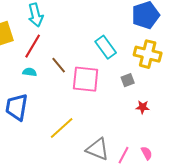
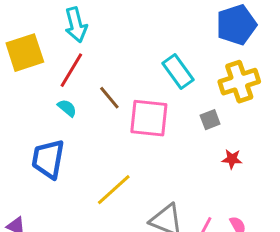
yellow cross: (148, 54) -> (239, 82), turned -32
cyan semicircle: (30, 72) -> (67, 108), turned 32

